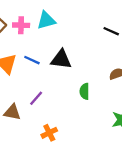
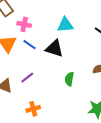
cyan triangle: (46, 20) -> (65, 25), moved
pink cross: (21, 25) -> (24, 24), moved

